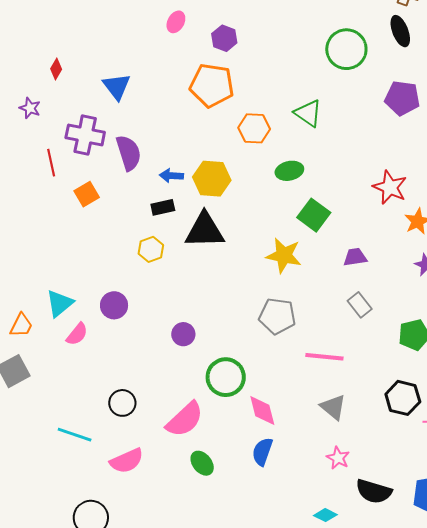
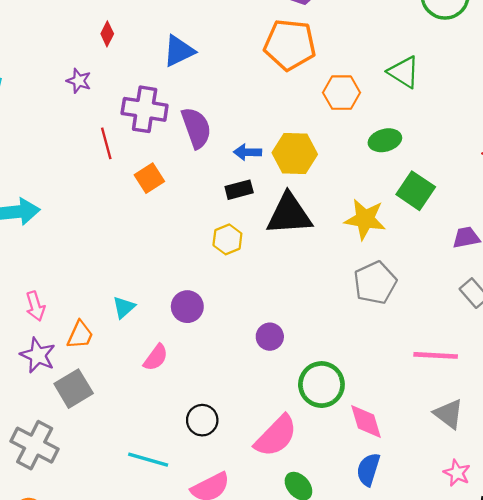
blue triangle: (117, 87) -> (179, 51), turned 44
yellow star: (284, 255) -> (365, 219), moved
cyan triangle: (60, 303) -> (124, 307), size x0.7
gray pentagon: (277, 316) -> (375, 283), moved, turned -30
pink semicircle: (77, 334) -> (156, 357), moved

